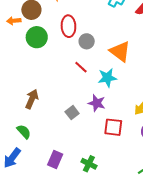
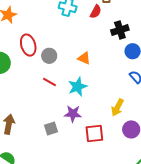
orange triangle: (120, 51) -> (84, 58), size x0.6
gray square: (72, 113) -> (51, 128), turned 32

